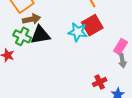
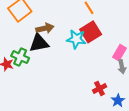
brown arrow: (32, 19) -> (45, 28), moved
green cross: (22, 36) -> (20, 57), moved

